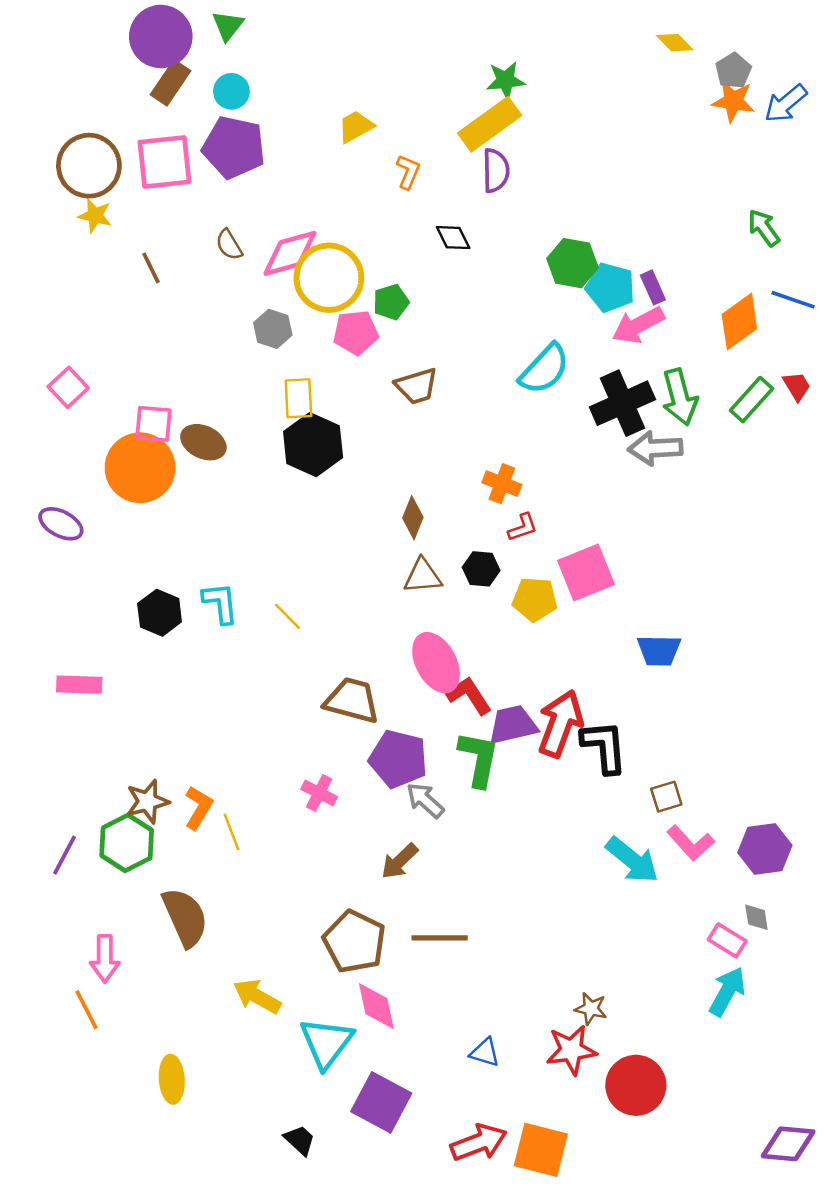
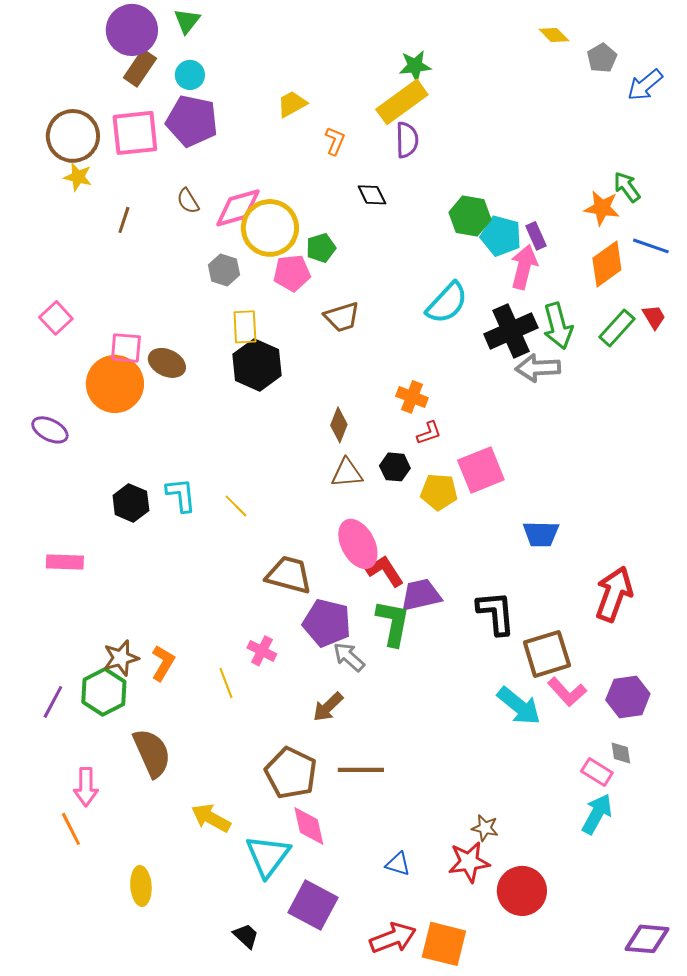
orange star: (733, 101) -> (602, 208), moved
brown line: (151, 268) -> (124, 220), turned 44
pink arrow: (638, 325) -> (524, 267), turned 132
red arrow: (560, 724) -> (614, 594), moved
brown square: (666, 797) -> (547, 654), size x1.8
yellow line: (231, 832) -> (226, 683), moved

